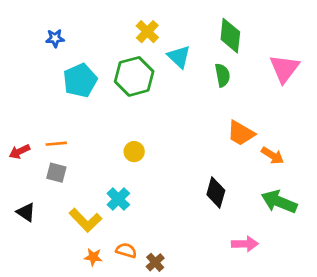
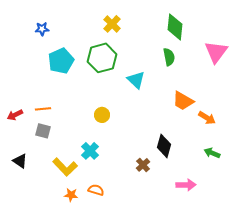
cyan triangle: (179, 57) -> (136, 80), moved
green arrow: (279, 202) -> (212, 153), size x0.6
brown cross: (155, 262) -> (143, 165), moved

